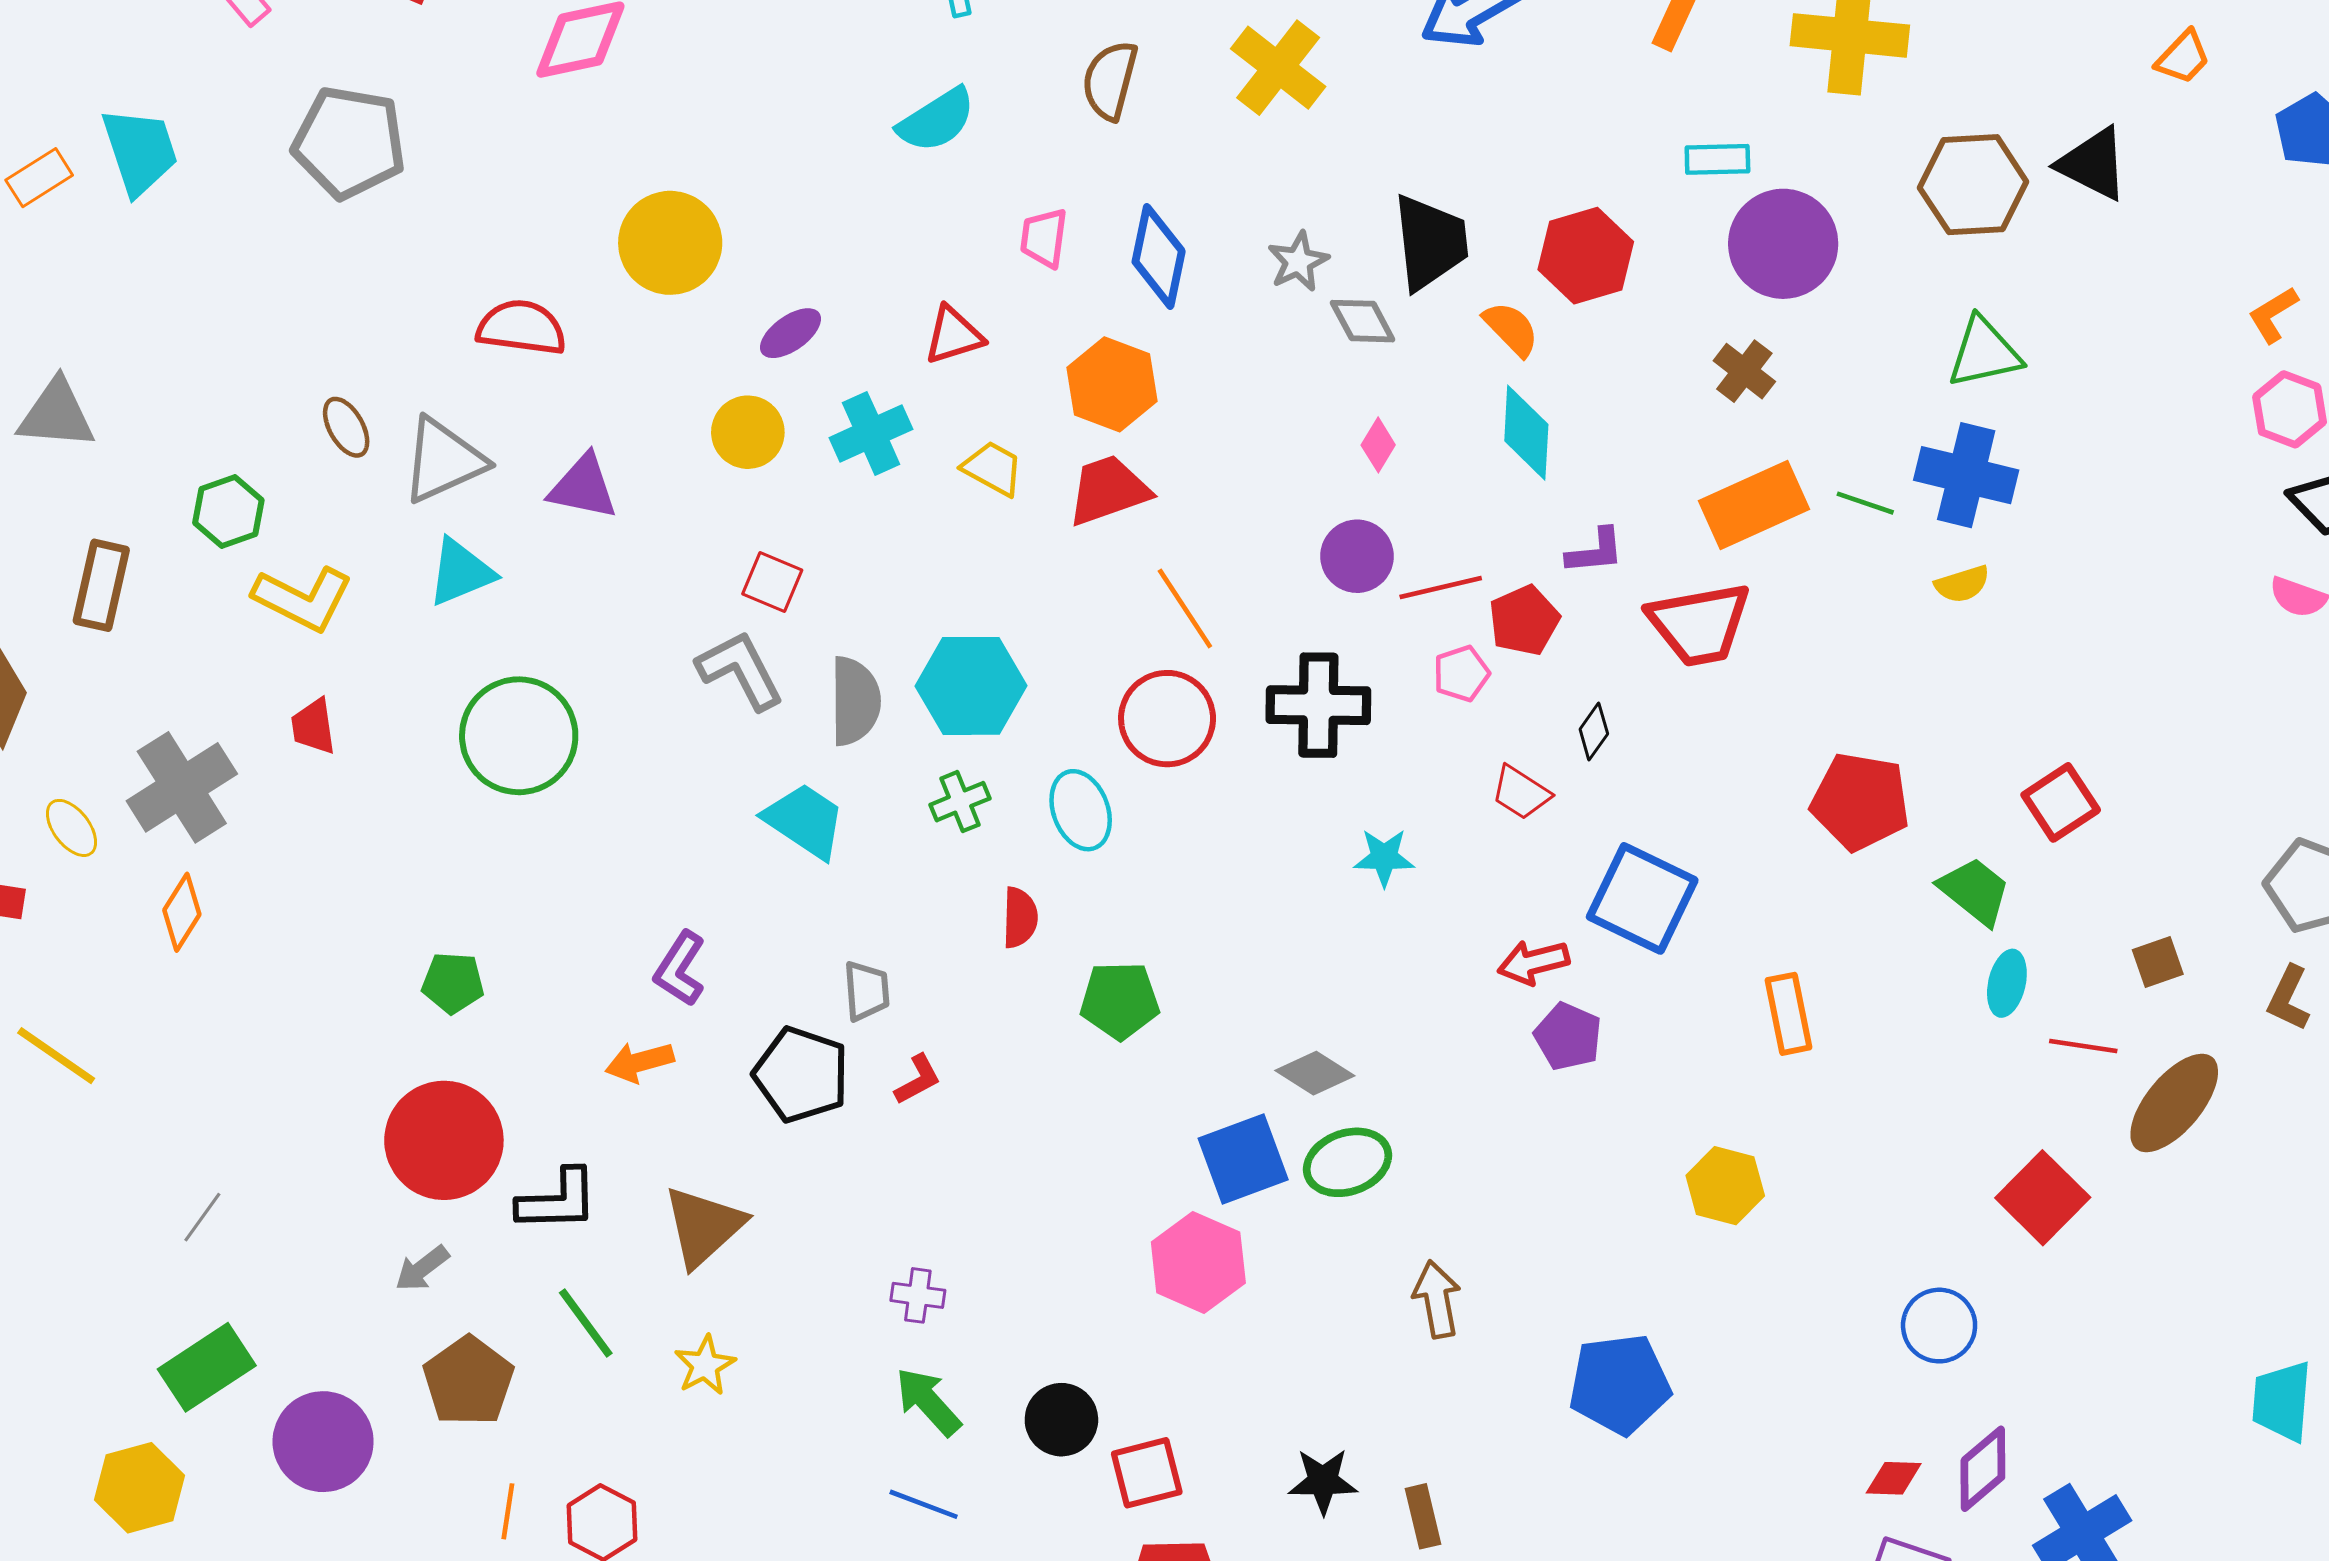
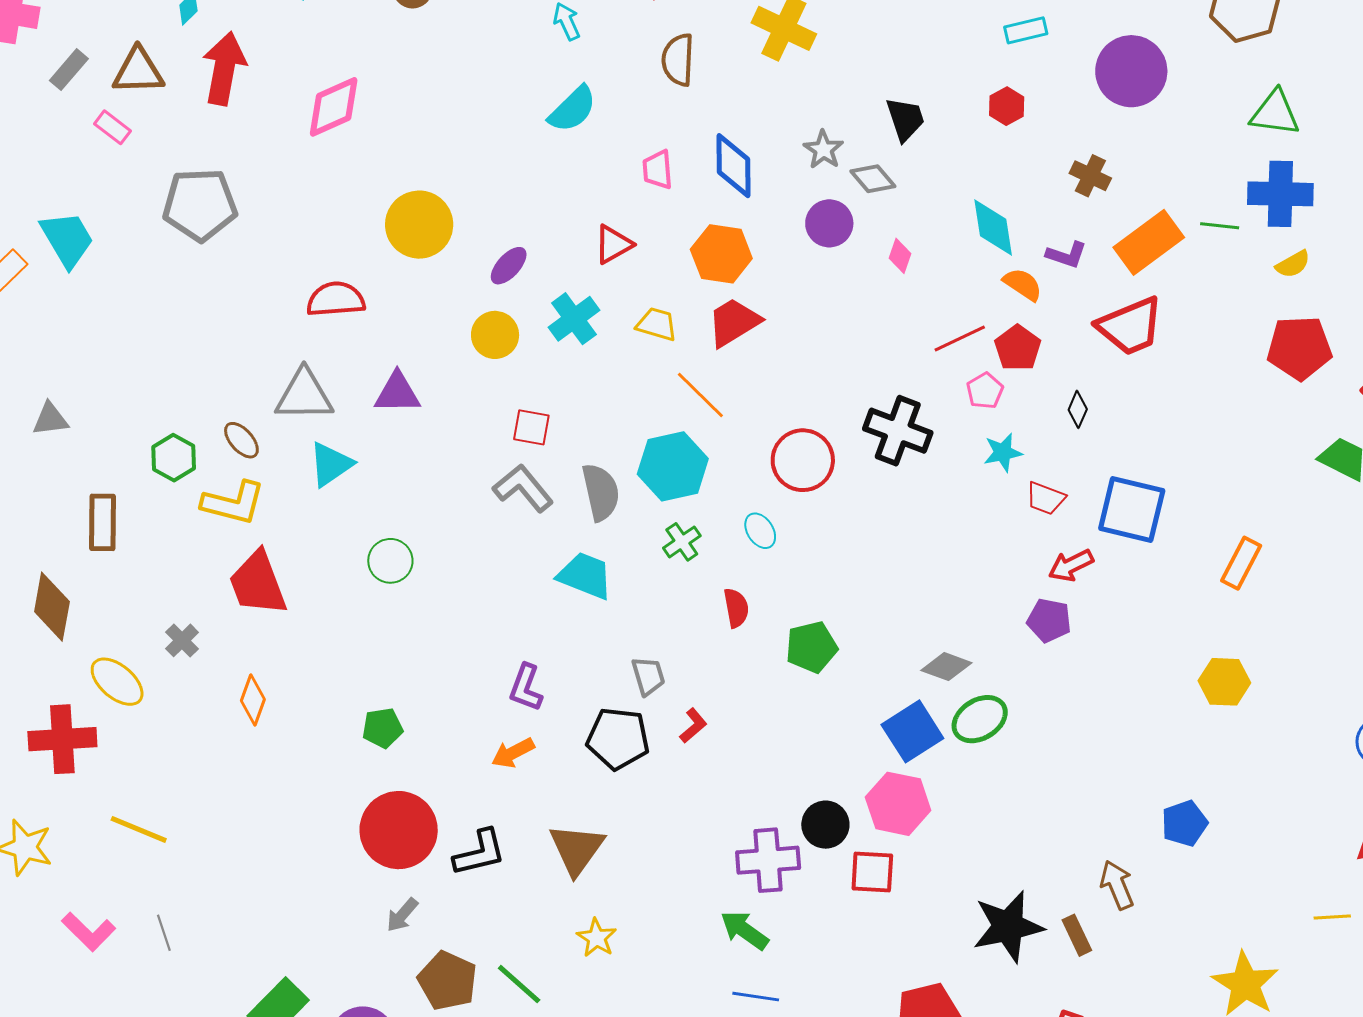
cyan rectangle: (1717, 159) -> (1026, 30), moved
black trapezoid: (1430, 242) -> (905, 119), size x0.7
red hexagon: (1586, 256) -> (1007, 106), size x0.6
orange semicircle: (1511, 329) -> (1023, 284), moved
green triangle: (1984, 353) -> (1275, 113), turned 32
brown cross: (1744, 371) -> (1090, 176), moved
gray triangle: (57, 414) -> (50, 419), size x0.7
brown ellipse: (346, 427) -> (241, 440), moved
gray triangle: (443, 460) -> (304, 395), turned 36
purple L-shape: (1595, 551) -> (1066, 255), moved, turned 36
purple circle: (1357, 556) -> (829, 223), moved
orange line: (1185, 608) -> (700, 395), moved
black cross: (1318, 705) -> (898, 431), turned 32
red trapezoid: (313, 727) -> (258, 583), size x1.8
green circle: (519, 736) -> (390, 561), size x0.6
gray cross: (182, 787) -> (182, 640), size x0.5
red trapezoid: (1521, 793) -> (1046, 498), moved
red pentagon: (1860, 802) -> (1300, 348), moved
cyan ellipse: (1081, 810) -> (760, 531), size x0.7
yellow ellipse: (71, 828) -> (117, 682), size x1.4
cyan star: (1384, 857) -> (1003, 452), moved
orange diamond: (182, 912) -> (253, 700), moved
orange rectangle: (1788, 1014) -> (1241, 563), turned 51
purple pentagon: (1568, 1036) -> (1049, 620), moved
gray line: (202, 1217) -> (164, 933), moved, turned -42
purple cross: (918, 1295) -> (768, 860), moved, size x1.8
brown arrow: (1437, 1299) -> (1117, 885), moved
green line: (586, 1323) -> (519, 984), moved
blue pentagon: (1620, 1384) -> (1184, 823), size x0.7
black circle: (1061, 1420) -> (825, 825), moved
red square: (1147, 1473) -> (872, 872), moved, turned 30
black star: (1323, 1481) -> (1008, 927), size x1.6

